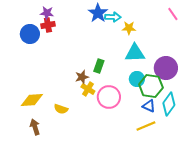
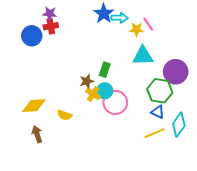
pink line: (173, 14) -> (148, 24), moved
cyan circle: (137, 79) -> (105, 91), moved
cyan diamond: (169, 104) -> (179, 125), moved

